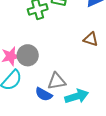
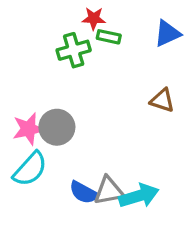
gray triangle: (57, 81) -> (109, 191), moved

